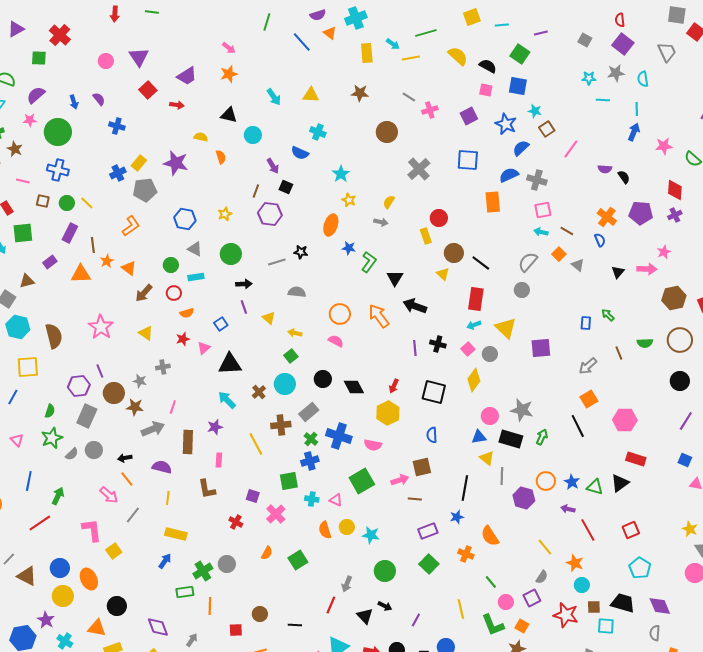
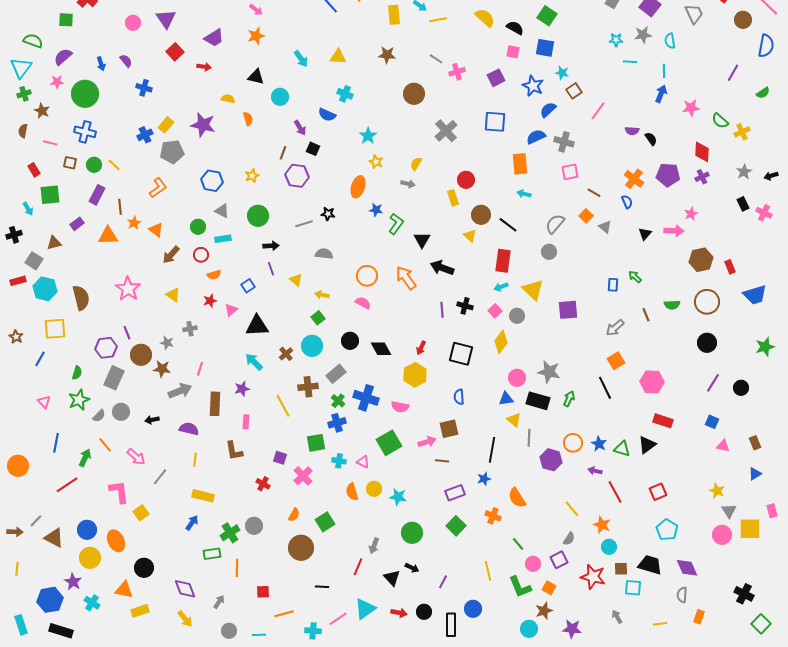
cyan arrow: (541, 232) -> (524, 194), moved
orange line: (127, 479) -> (105, 445), moved
brown circle: (260, 614) -> (301, 548), moved, size x1.6

